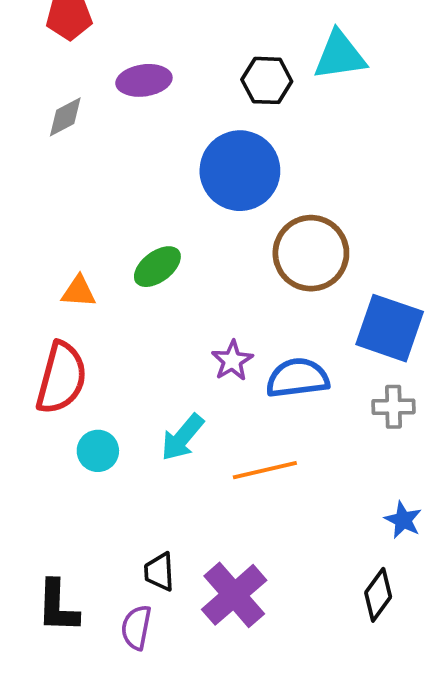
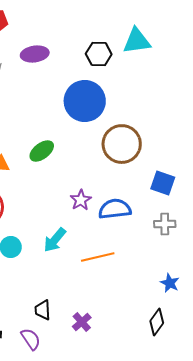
blue square: (390, 328) -> (163, 183), size x0.7
purple cross: (234, 595) -> (82, 322), size x0.6
purple semicircle: (136, 627) -> (31, 339), turned 135

